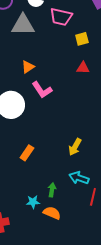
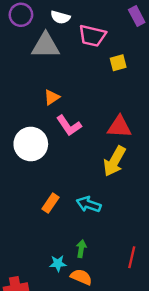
red triangle: (83, 68) -> (119, 127), moved, size x1.5
yellow arrow: (75, 147) -> (114, 161), moved, size x1.4
cyan arrow: (79, 178) -> (89, 204), moved

